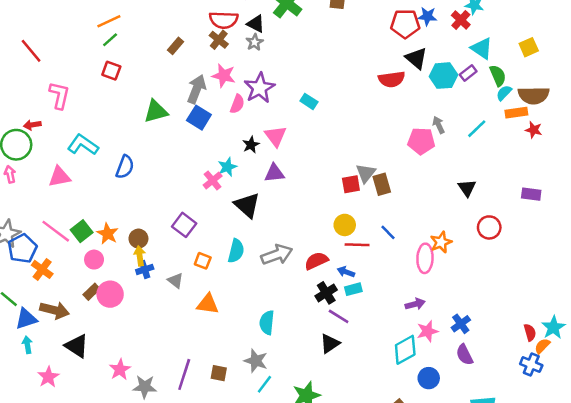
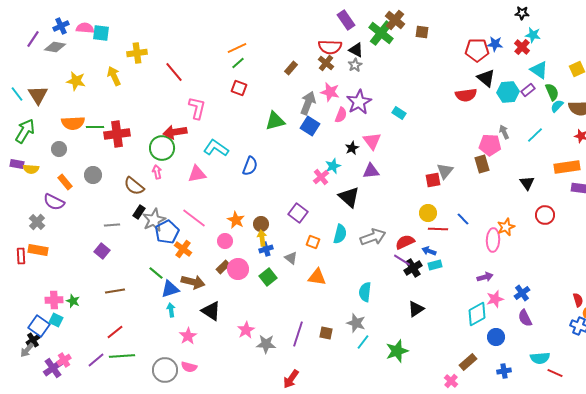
orange rectangle: (516, 113) -> (567, 167), moved, size x1.4
red arrow: (32, 125) -> (175, 132), size x1.6
brown rectangle: (382, 184) -> (482, 164), moved
green square: (82, 231) -> (268, 277), moved
purple line: (339, 316) -> (402, 260), moved

